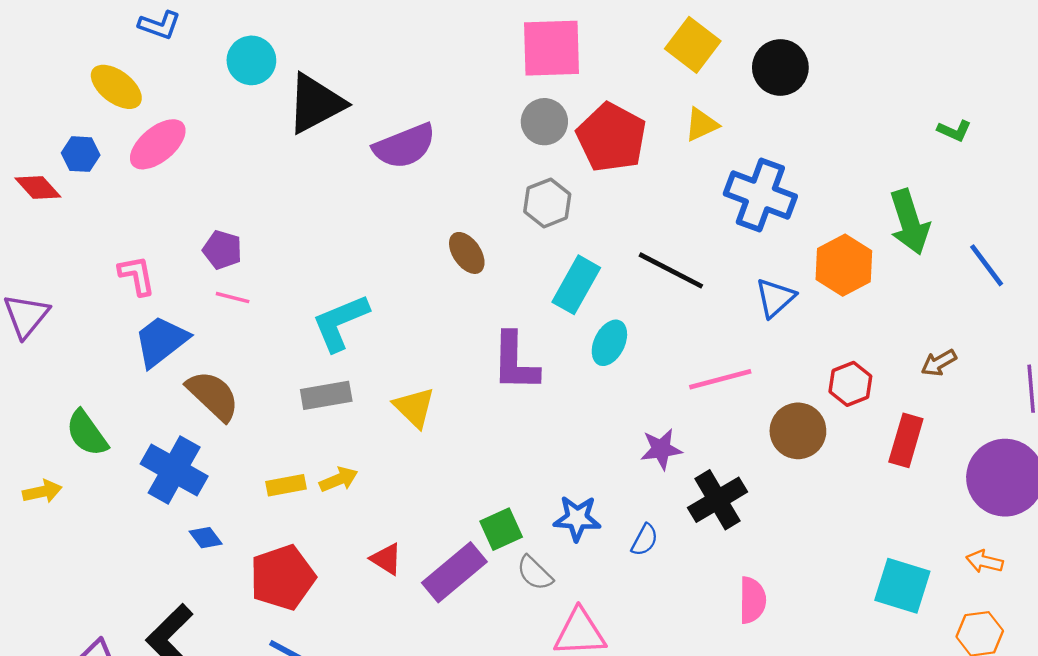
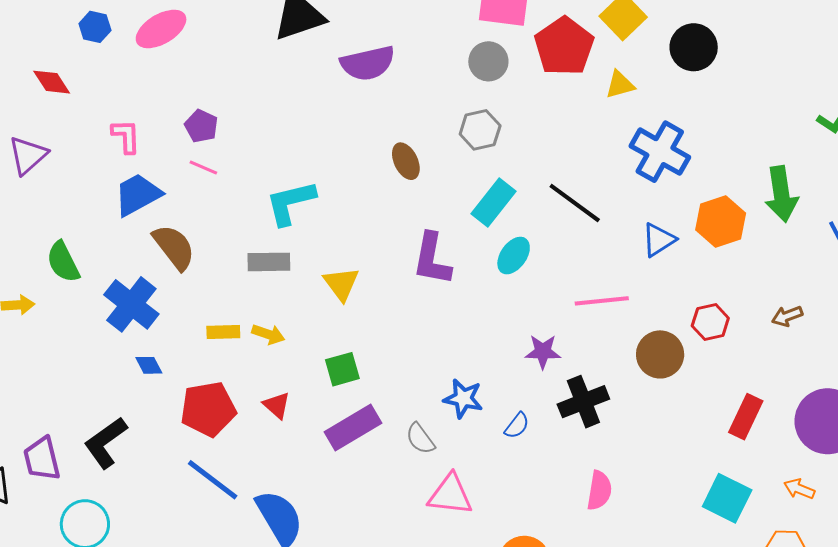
red pentagon: (611, 137) -> (564, 46), moved
red diamond: (38, 187) -> (52, 82), moved
red rectangle: (906, 440) -> (746, 417), moved
yellow arrow: (339, 479) -> (268, 334), turned 32
green square: (501, 529) -> (342, 369), moved
red triangle: (386, 559) -> (277, 405), moved

